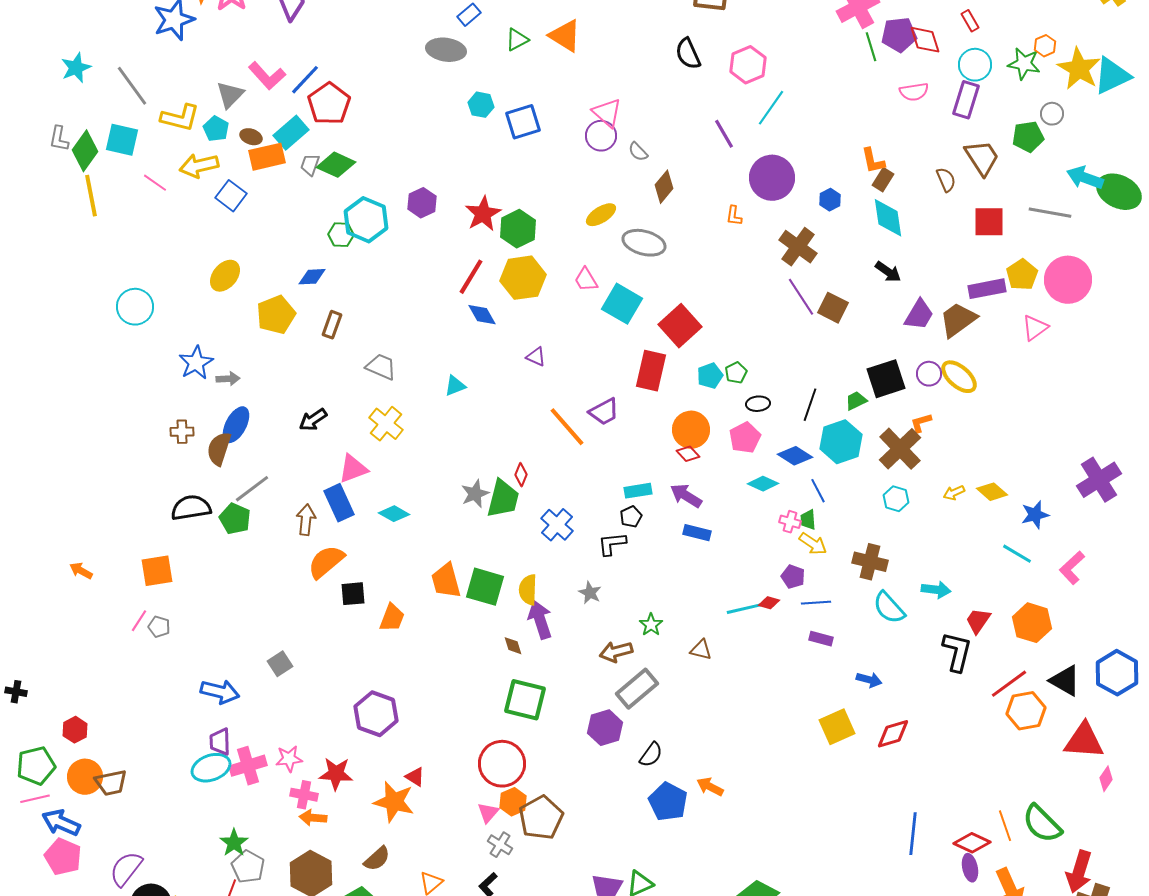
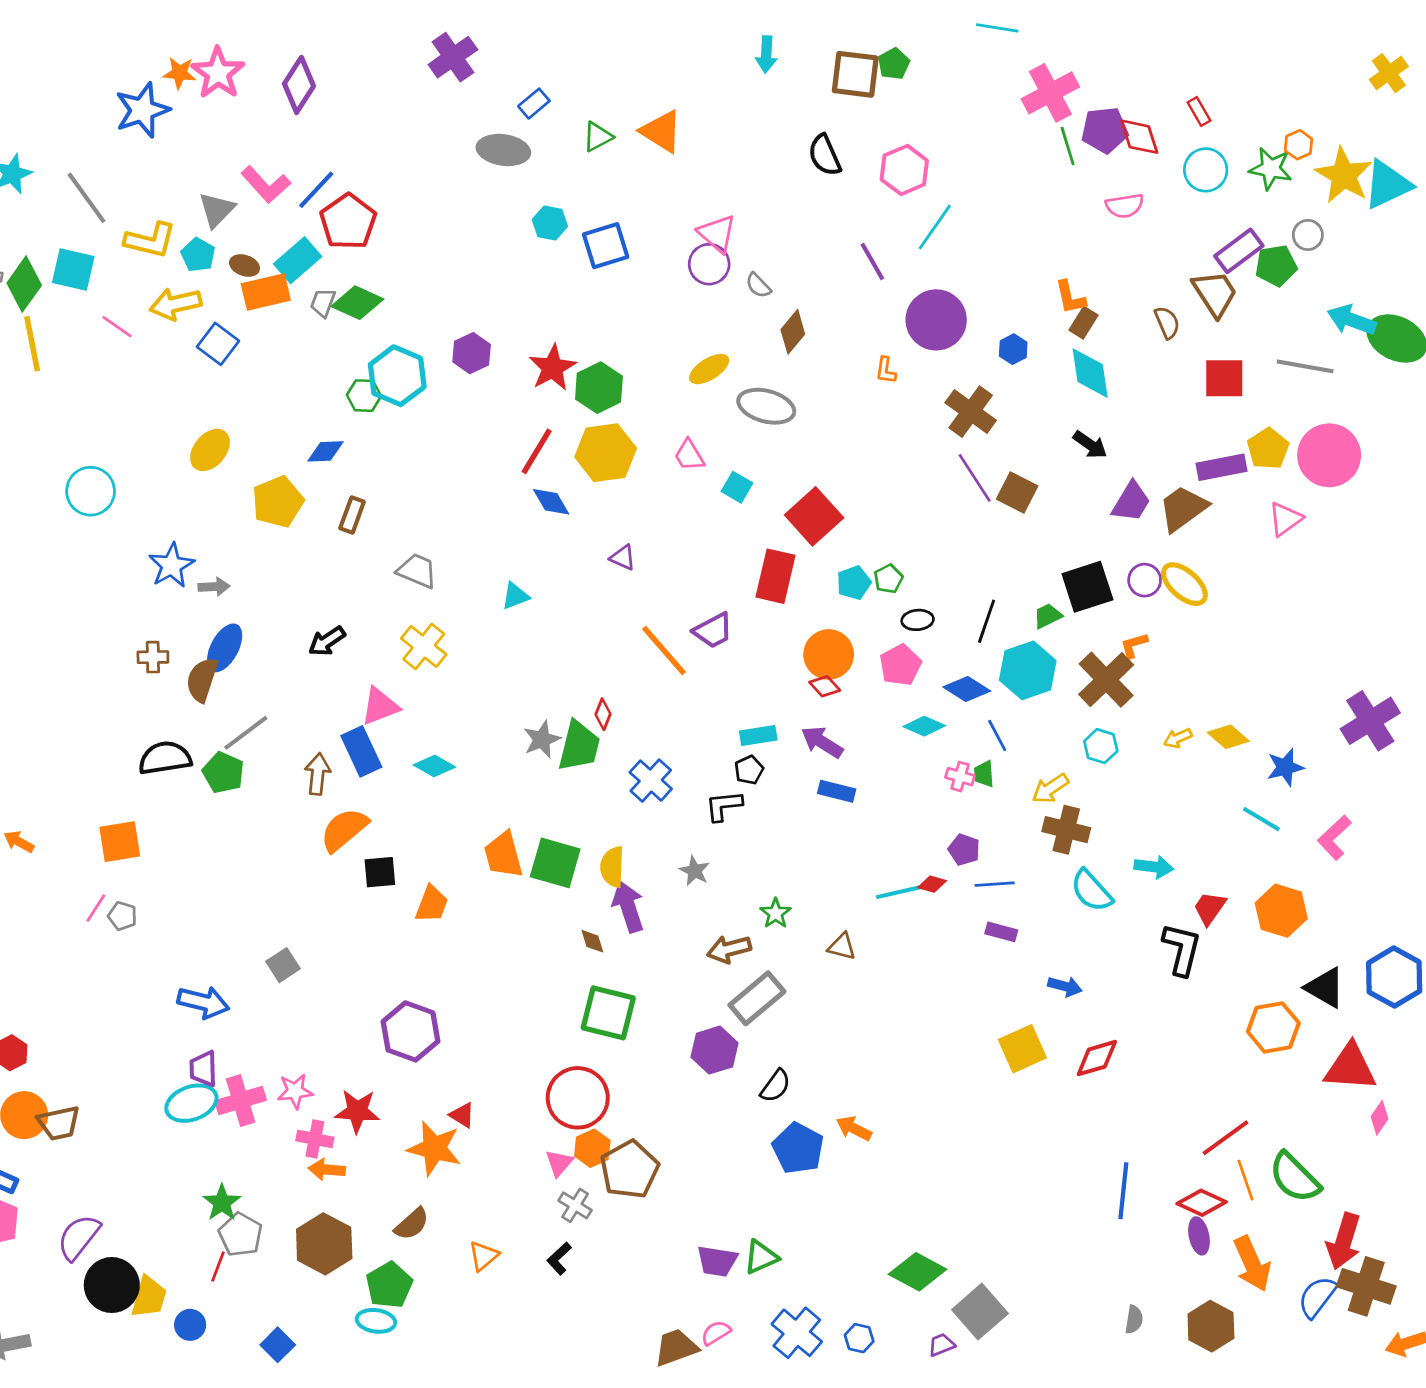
purple rectangle: (966, 100) -> (1239, 251), moved, turned 36
cyan square: (622, 304) -> (737, 487), size x0.6
yellow arrow: (813, 544) -> (1050, 789), moved, turned 112
red line: (1009, 684) -> (1226, 1138), moved

